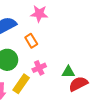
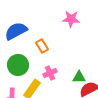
pink star: (39, 14) -> (71, 19), moved

